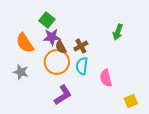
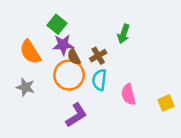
green arrow: (118, 32) -> (124, 34), moved
yellow square: (131, 101) -> (166, 103), moved

